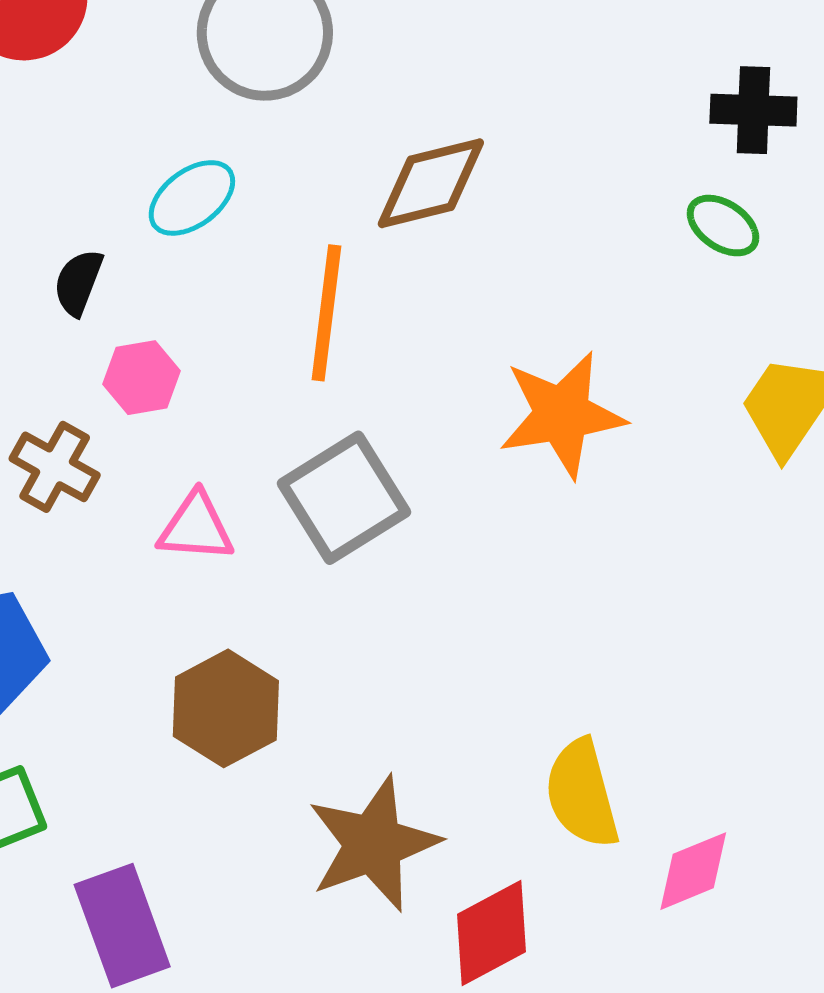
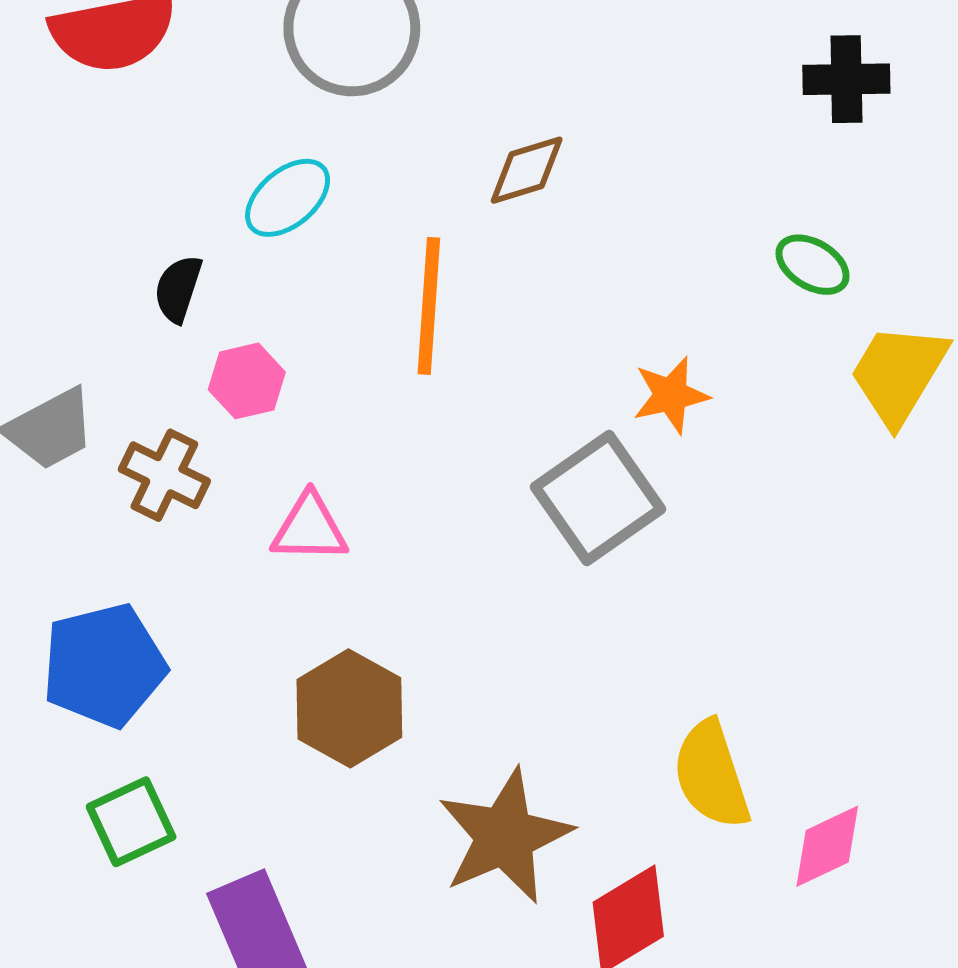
brown diamond: (431, 183) -> (527, 170), size x0.7
green ellipse: (723, 226) -> (813, 265), moved
orange star: (562, 415) -> (671, 395), size x0.6
gray square: (344, 498) -> (598, 498), moved

